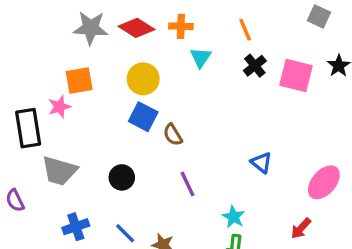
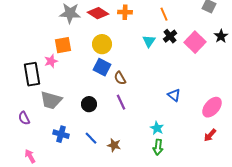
cyan triangle: (201, 57) -> (149, 41), moved
pink square: (296, 76) -> (195, 42), turned 30
purple line: (188, 184) -> (121, 102), moved
blue cross: (76, 227) -> (61, 134), turned 35
red arrow: (301, 228) -> (210, 135), moved

